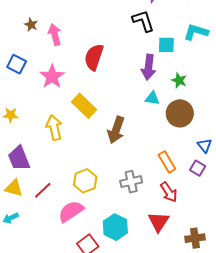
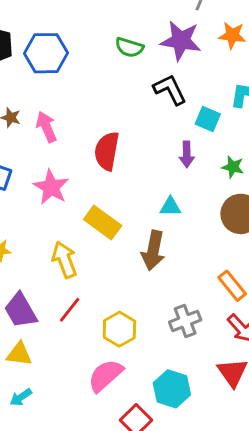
cyan square: (166, 45) -> (208, 119), turned 30
purple arrow: (149, 67) -> (187, 154), size x0.7
cyan triangle: (152, 98) -> (170, 207), moved
red line: (43, 190) -> (70, 310), moved

